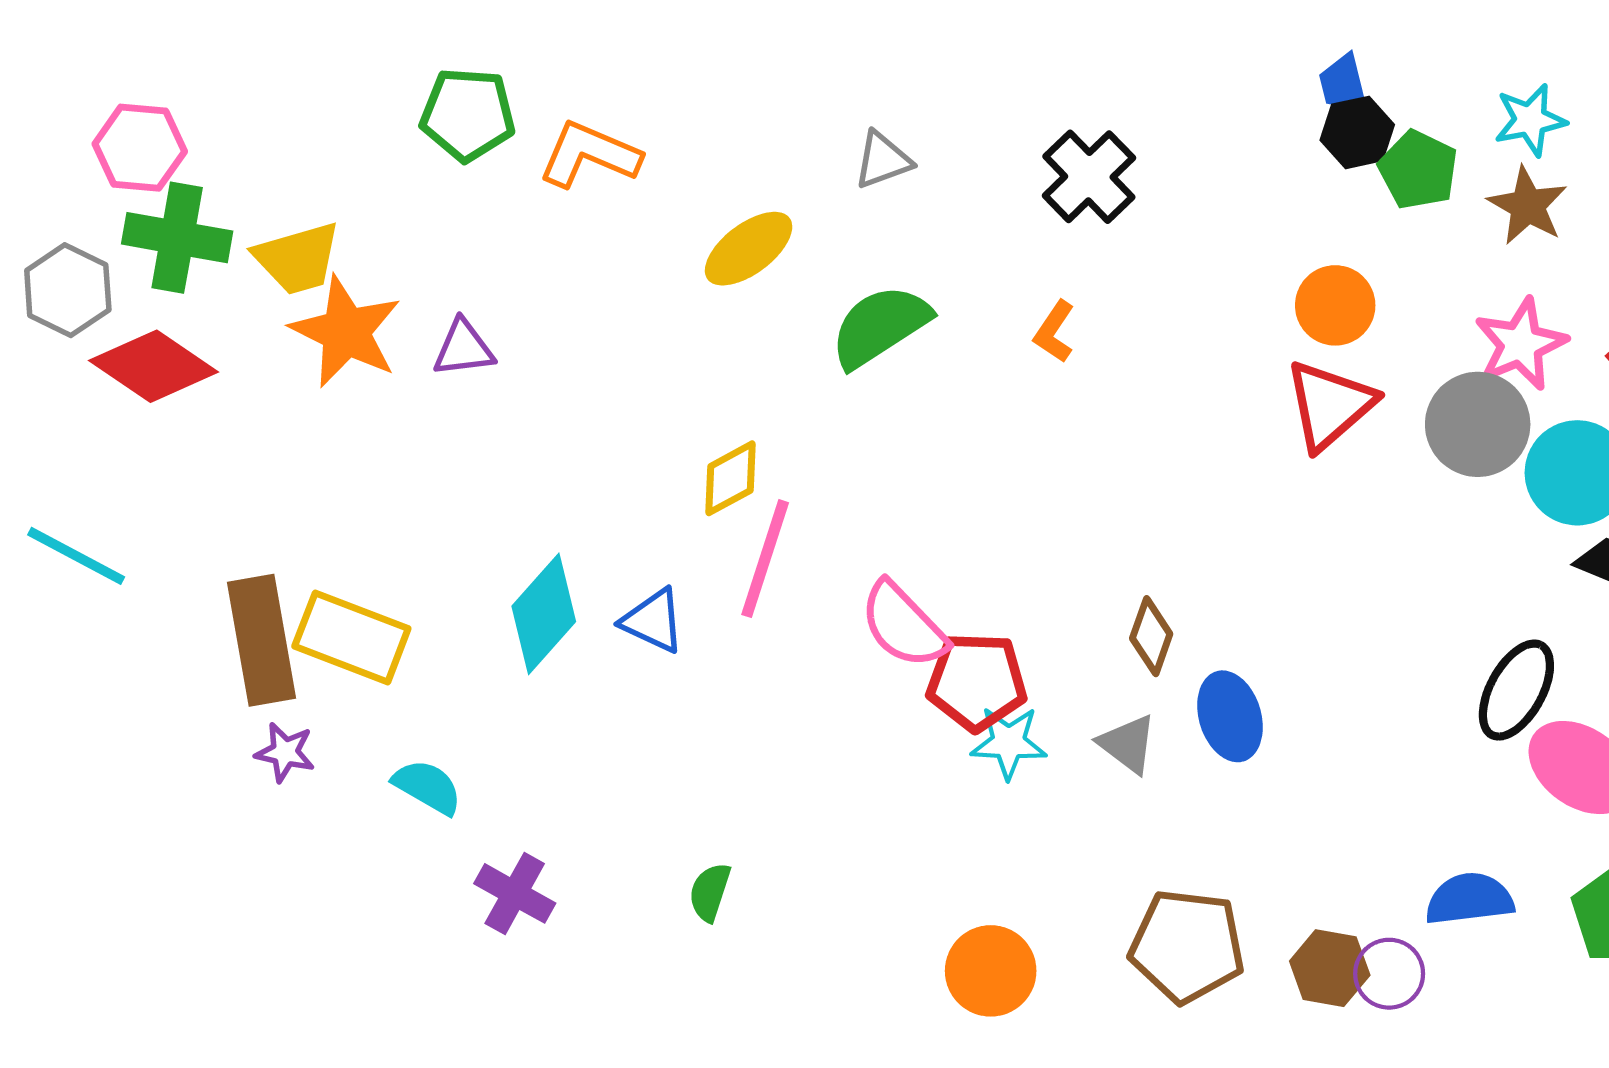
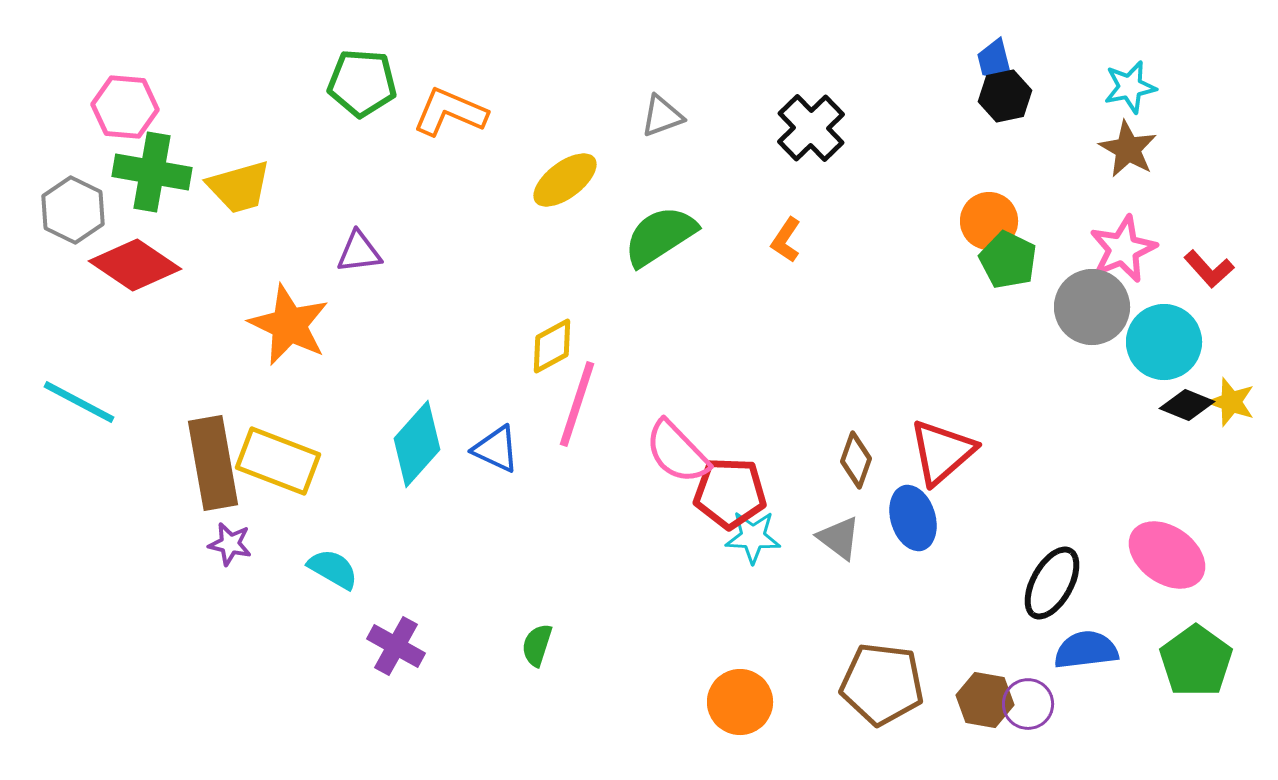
green pentagon: (1418, 170) -> (1008, 260), moved
orange star: (346, 332) -> (289, 325), moved
red triangle: (1330, 405) -> (942, 452), moved
black ellipse: (1516, 690) -> (1052, 583), moved

